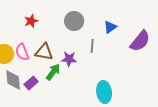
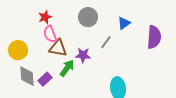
purple semicircle: (140, 41) -> (154, 37), turned -35
gray line: (92, 46) -> (106, 42), turned 32
pink semicircle: (22, 52) -> (50, 34), moved

